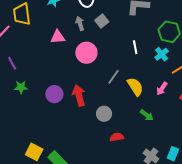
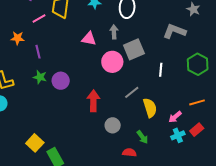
gray square: (102, 21) -> (134, 49), moved, size x1.5
cyan cross: (162, 54) -> (178, 135), moved
purple circle: (54, 94) -> (61, 81), moved
green arrow: (147, 115) -> (142, 137), moved
red semicircle: (117, 137) -> (129, 153), moved

